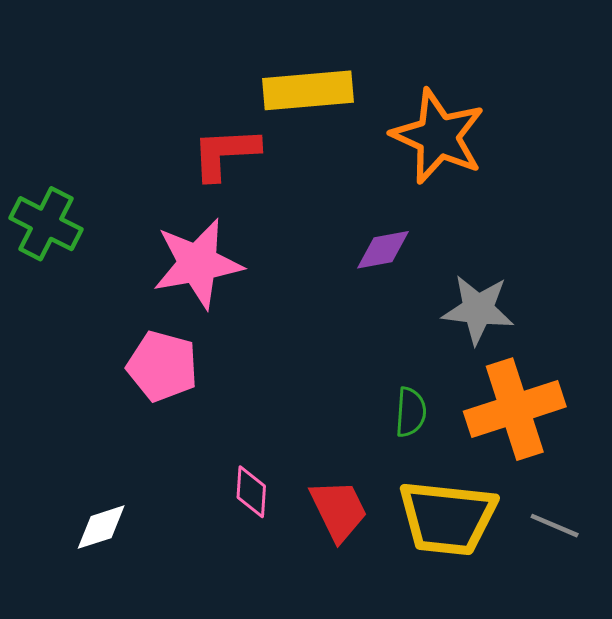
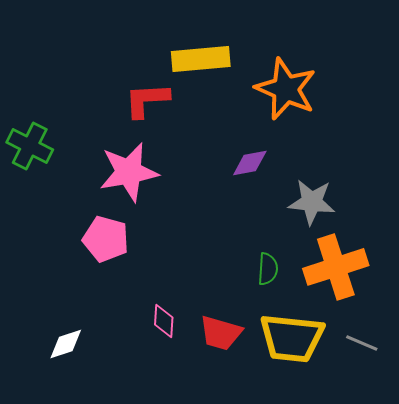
red trapezoid: (339, 510) -> (221, 333), turned 132

